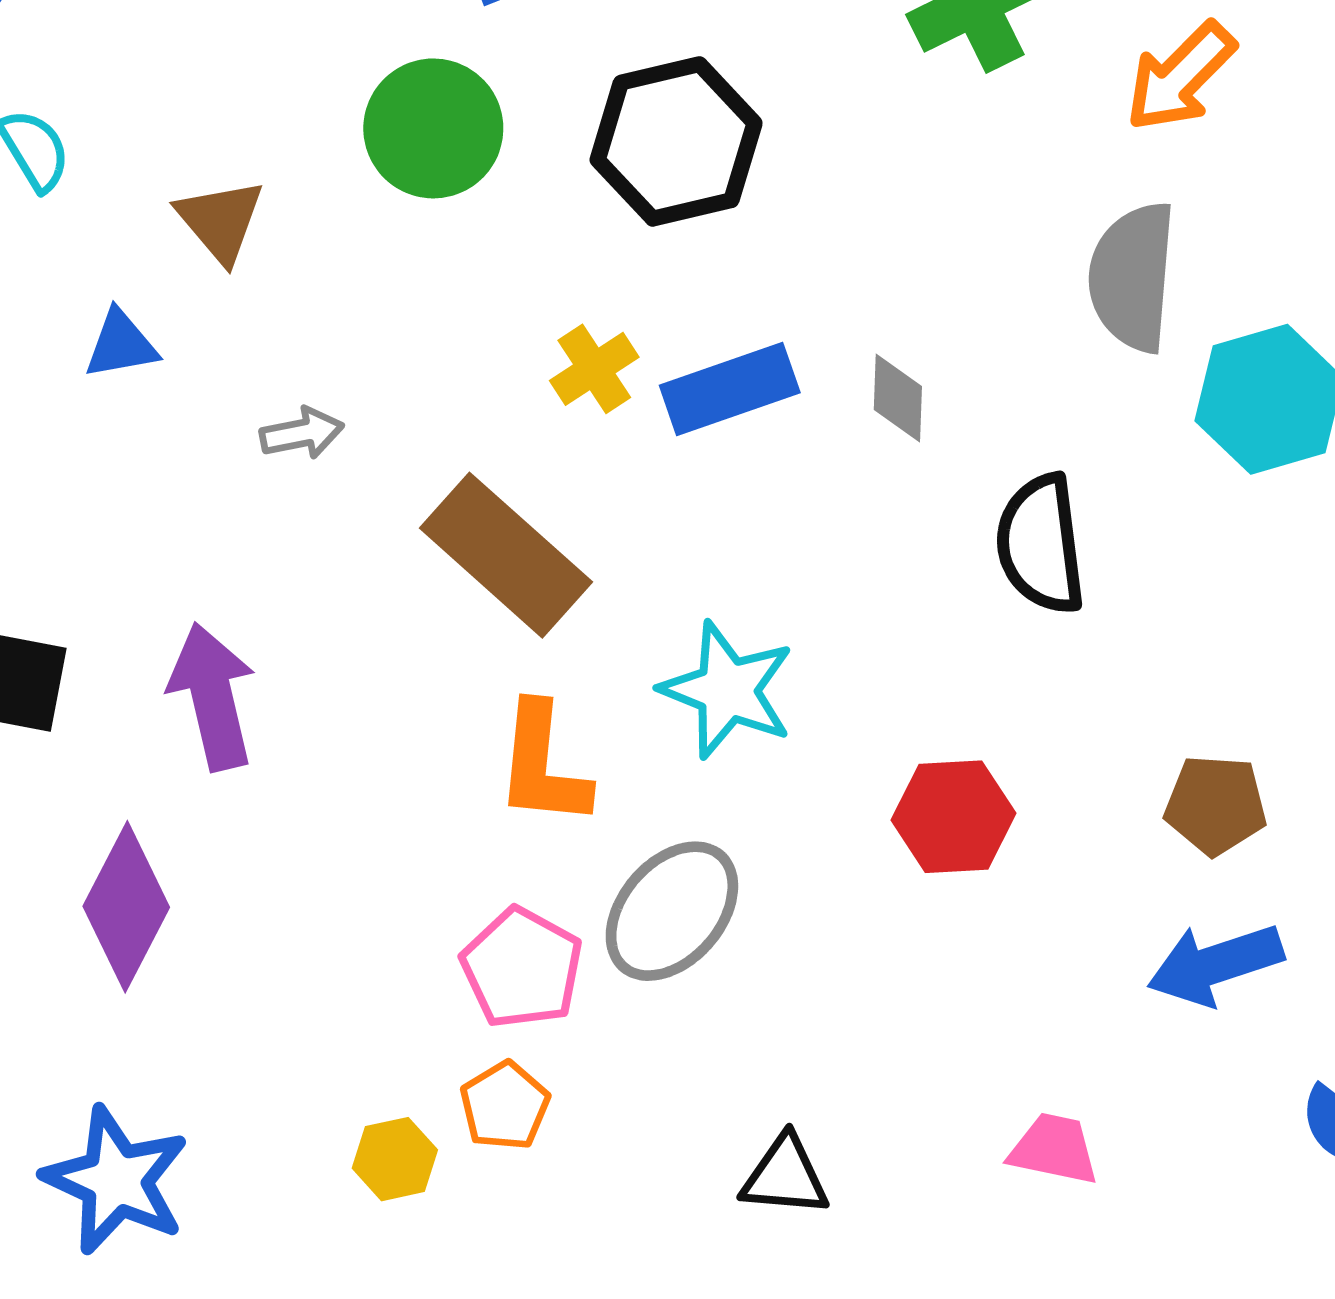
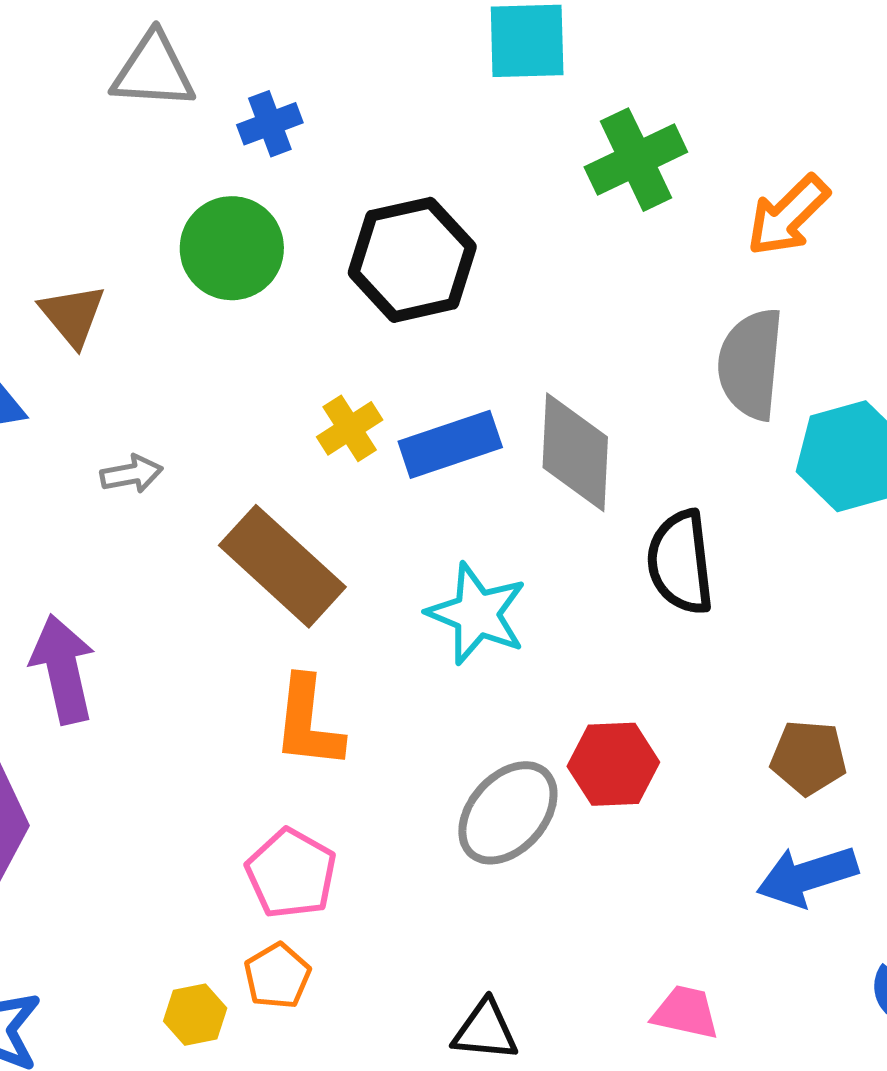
gray diamond: (898, 398) -> (575, 452), size x1.8
cyan star: (727, 690) -> (477, 614), moved
gray ellipse: (672, 911) -> (508, 813), moved

